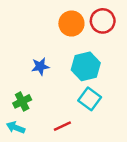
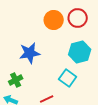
blue star: (40, 66) -> (30, 53), size x1.5
cyan hexagon: (86, 66) -> (80, 52), moved

